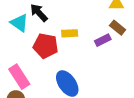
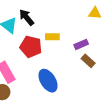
brown rectangle: (118, 28) -> (88, 61), moved

